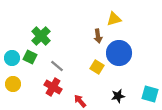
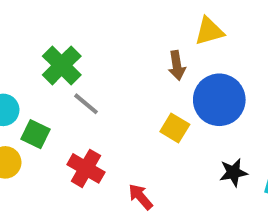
green square: (30, 57) -> (35, 134), moved
gray line: (57, 66) -> (86, 104), moved
black star: (118, 96) -> (233, 172), moved

